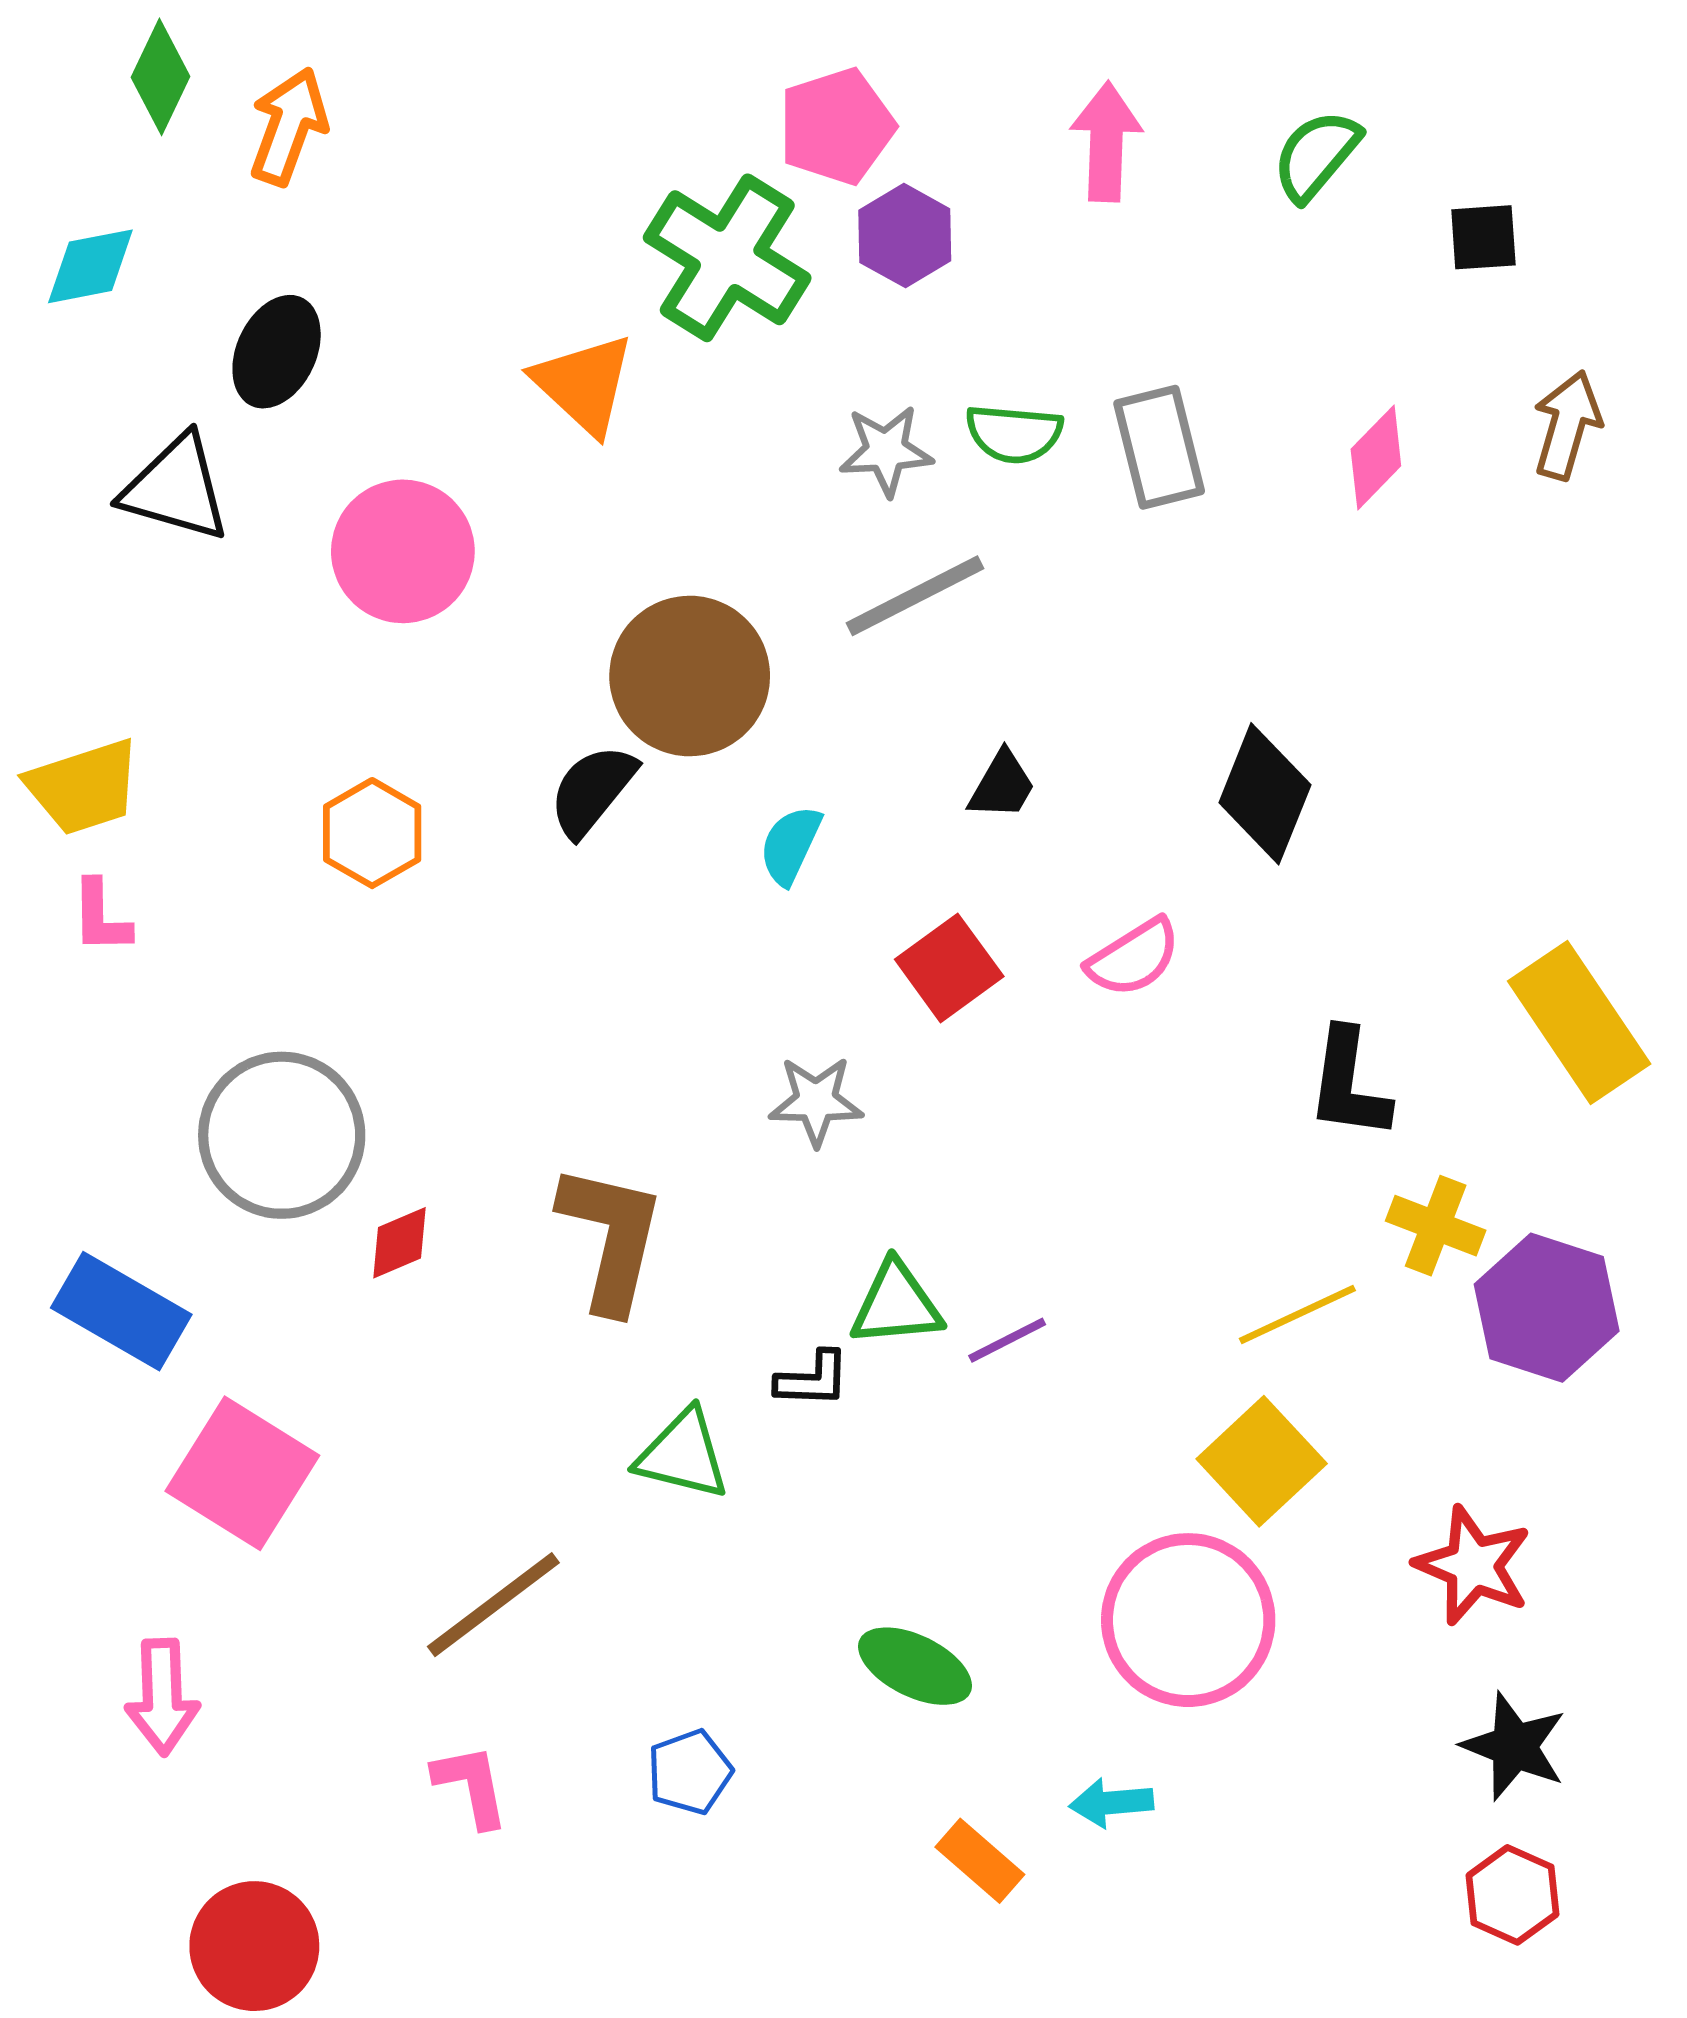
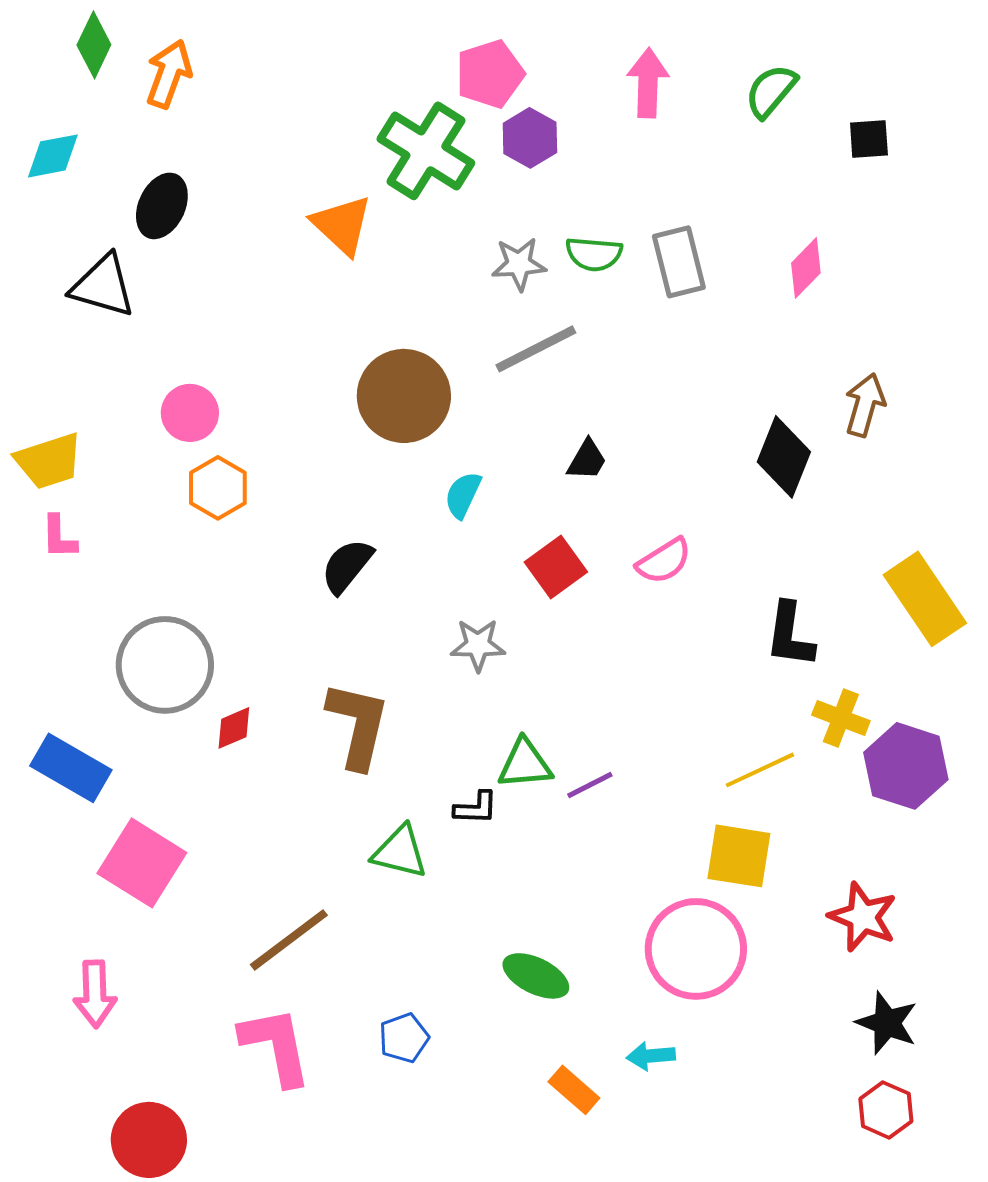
brown arrow: (1567, 425) -> (865, 405), moved
pink circle: (403, 551) -> (190, 413), moved, size x0.7
black semicircle: (592, 790) -> (347, 566), moved
black diamond: (1265, 794) -> (784, 457), moved
yellow square: (1262, 1461) -> (739, 856), turned -38
pink L-shape: (471, 1786) -> (276, 1046), size x1.6

